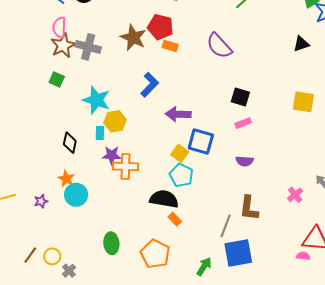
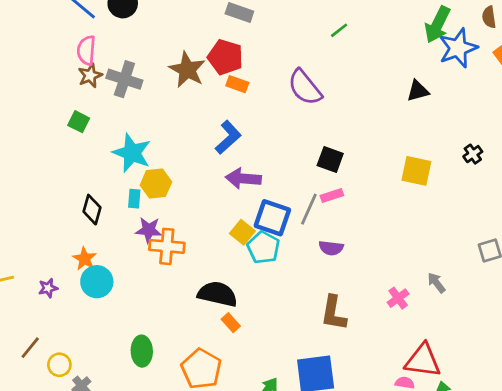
brown star: (63, 46) -> (90, 75), size x0.7
blue L-shape: (150, 85) -> (228, 137), moved
cyan pentagon: (181, 175) -> (263, 247), moved
gray line: (226, 226) -> (309, 209), moved
brown line: (30, 255) -> (30, 348), moved

